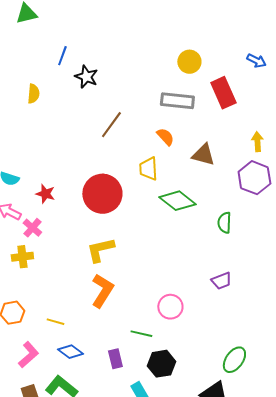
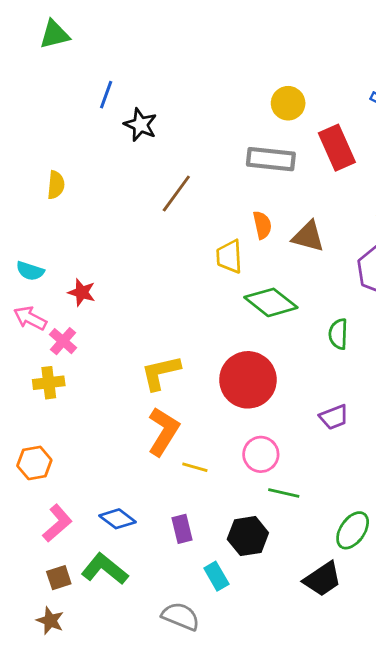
yellow semicircle: (33, 94) -> (56, 185), moved
orange semicircle: (165, 137) -> (262, 225), moved, turned 30
red circle: (102, 194) -> (248, 380), moved
yellow line: (55, 322) -> (195, 467), moved
green line: (141, 334) -> (284, 493), moved

